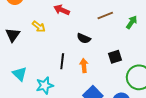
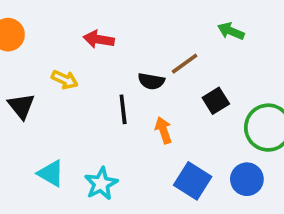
brown line: (105, 15) -> (185, 64), moved
green arrow: (132, 22) -> (231, 31), turned -88
black line: (62, 61) -> (123, 109), moved

